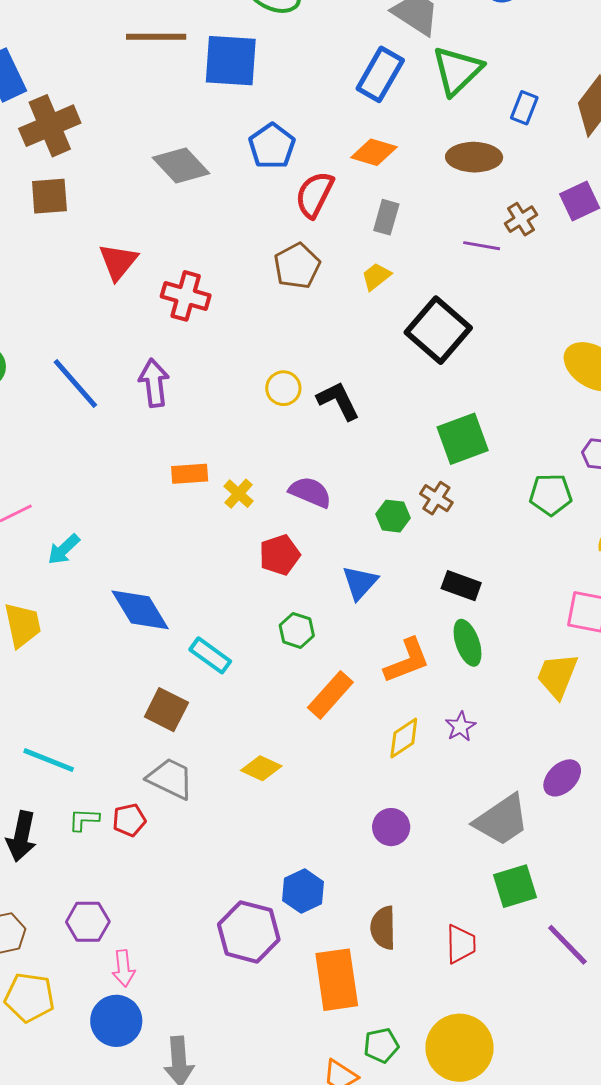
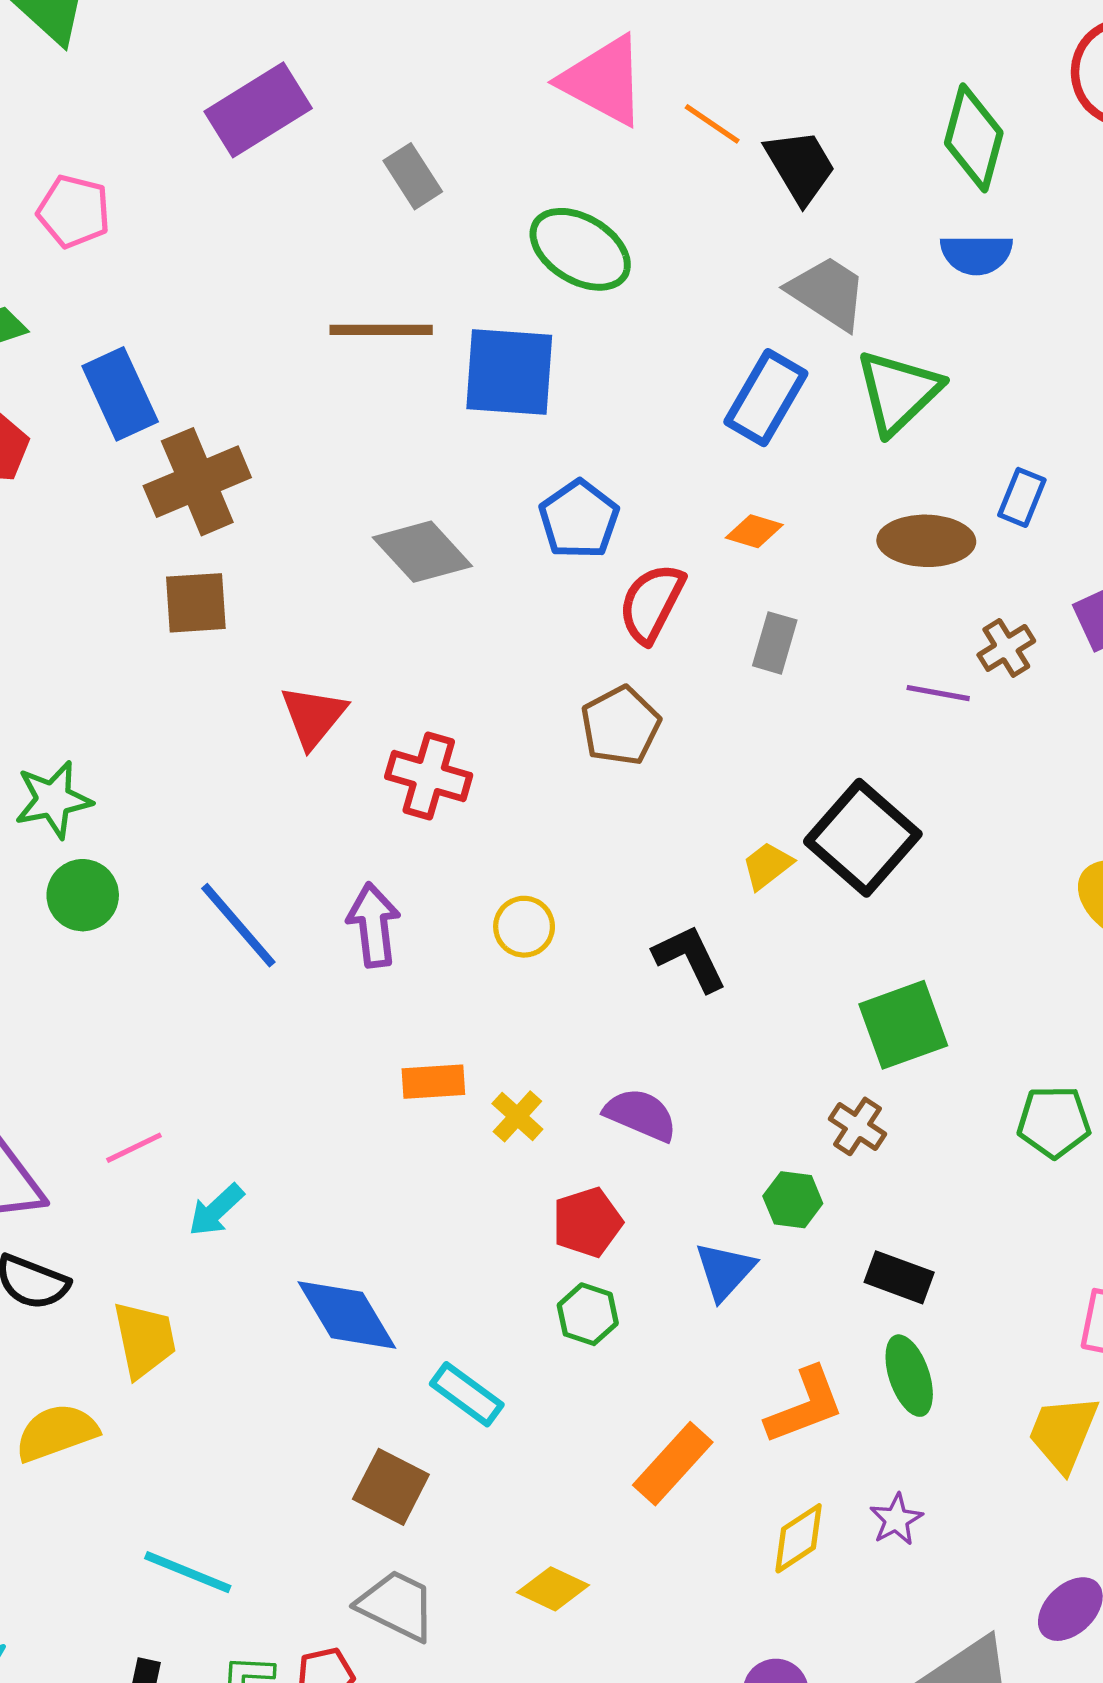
blue rectangle: (524, 108) -> (1022, 497), moved
orange diamond: (374, 152) -> (754, 531), size x0.7
yellow trapezoid: (376, 276) -> (767, 866), moved
yellow circle: (283, 388) -> (524, 927), moved
green hexagon: (393, 516) -> (793, 1200), moved
green hexagon: (297, 630) -> (588, 1314), moved

